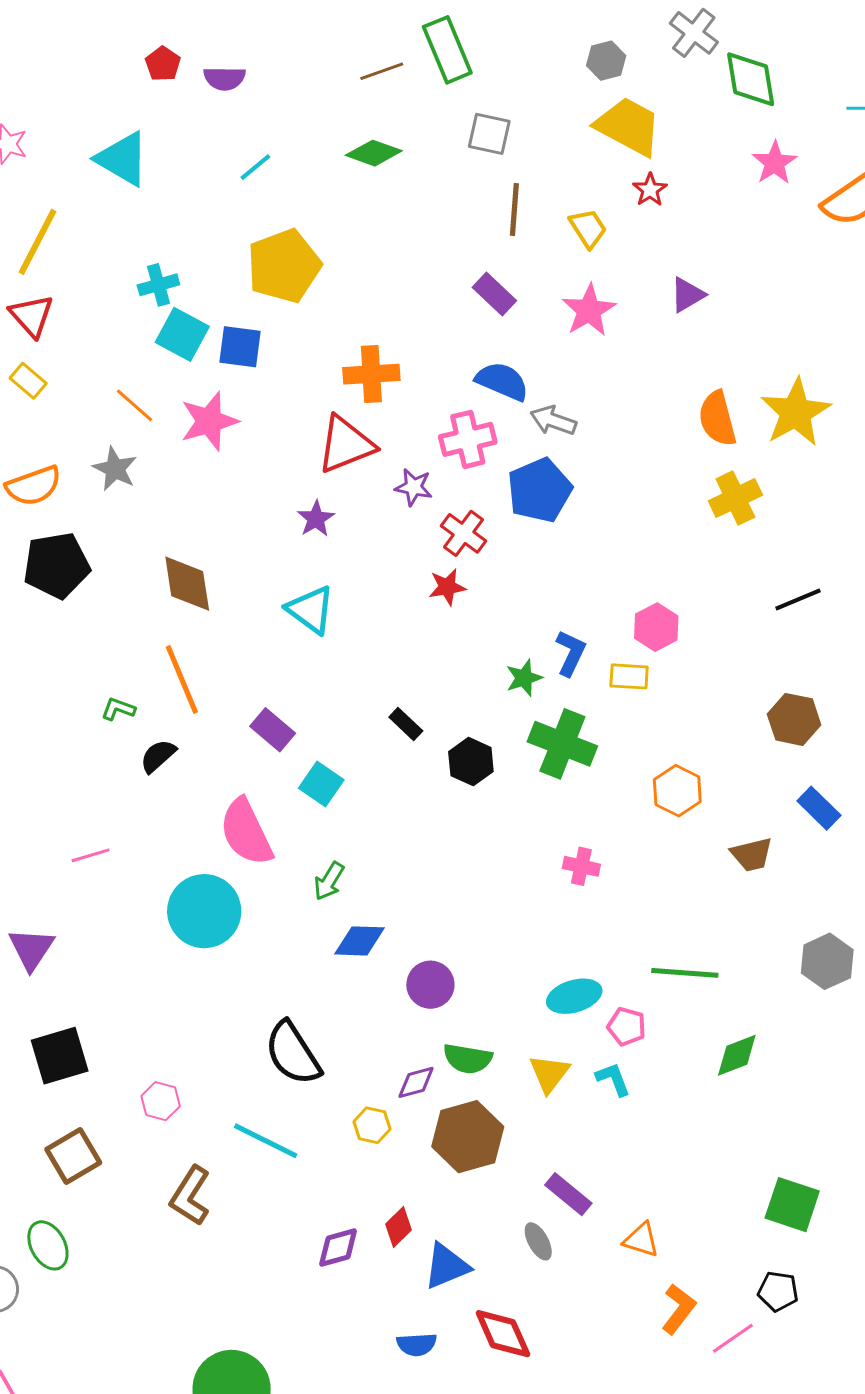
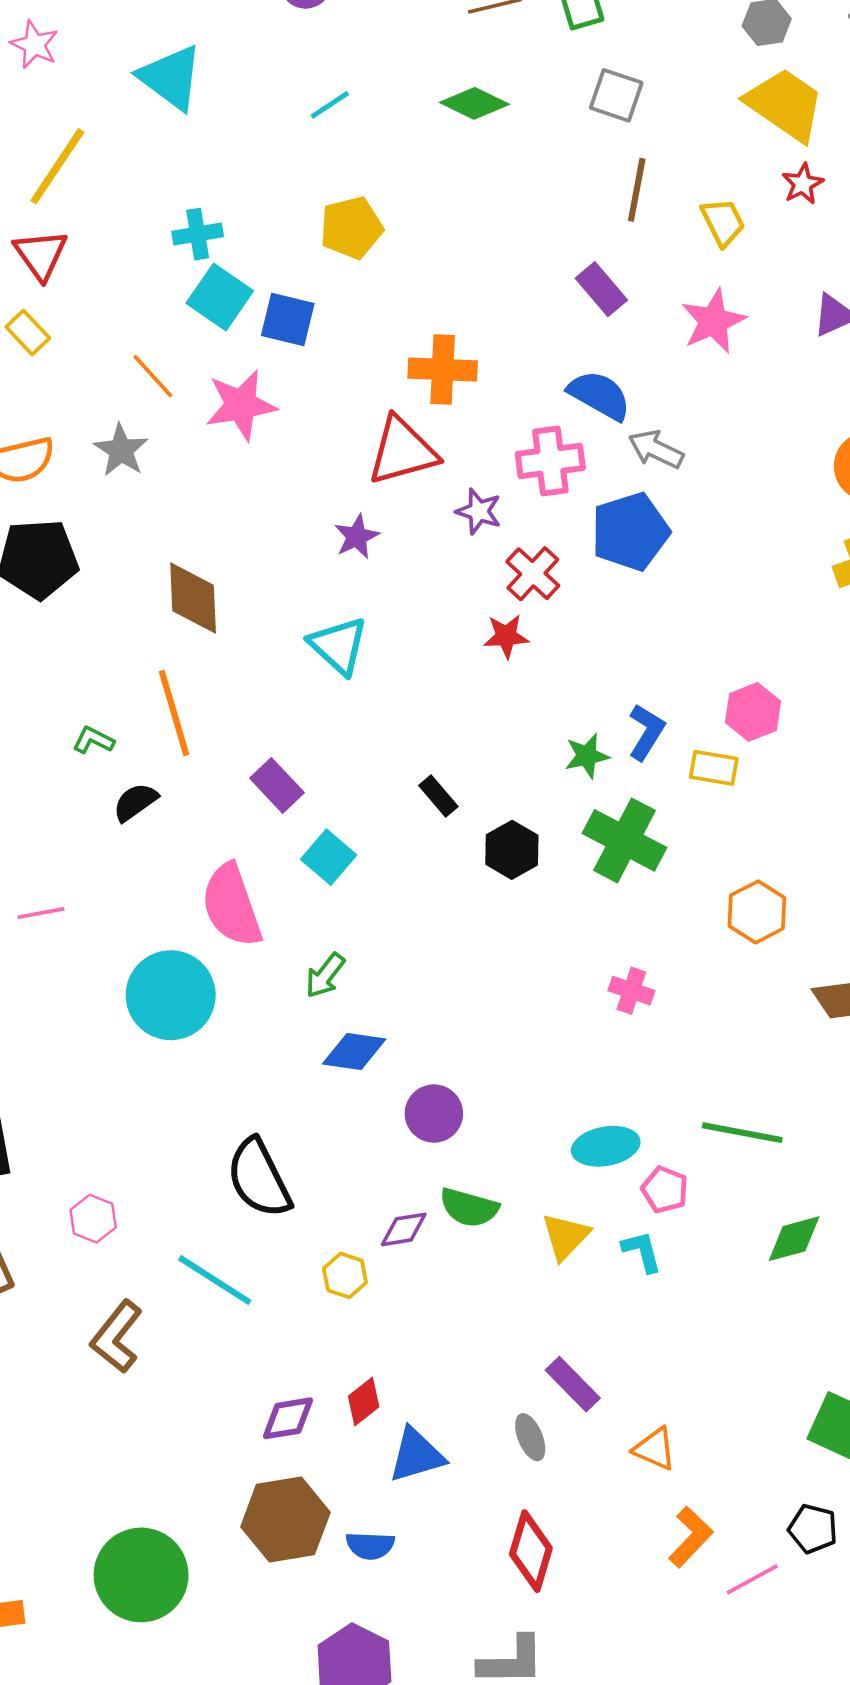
yellow pentagon: (284, 266) -> (351, 228), size x0.7
brown hexagon: (468, 1137) -> (285, 1520), moved
red diamond: (503, 1334) -> (531, 1551), moved, turned 34

